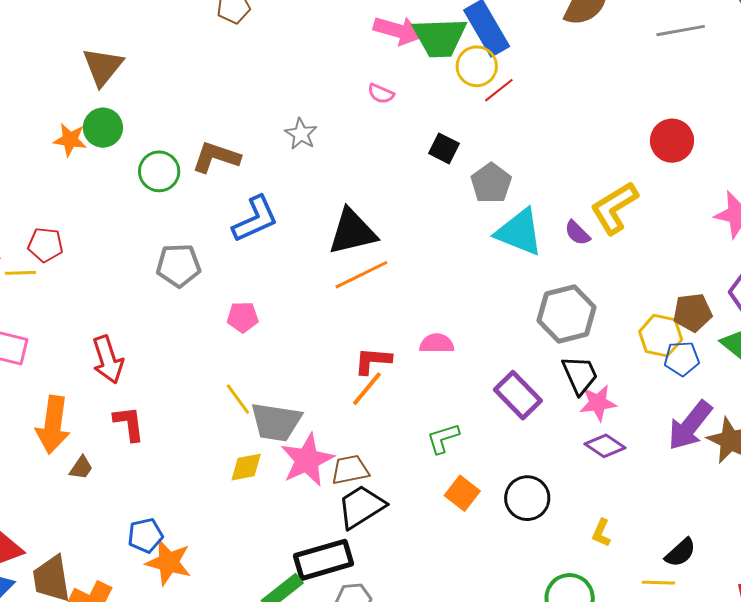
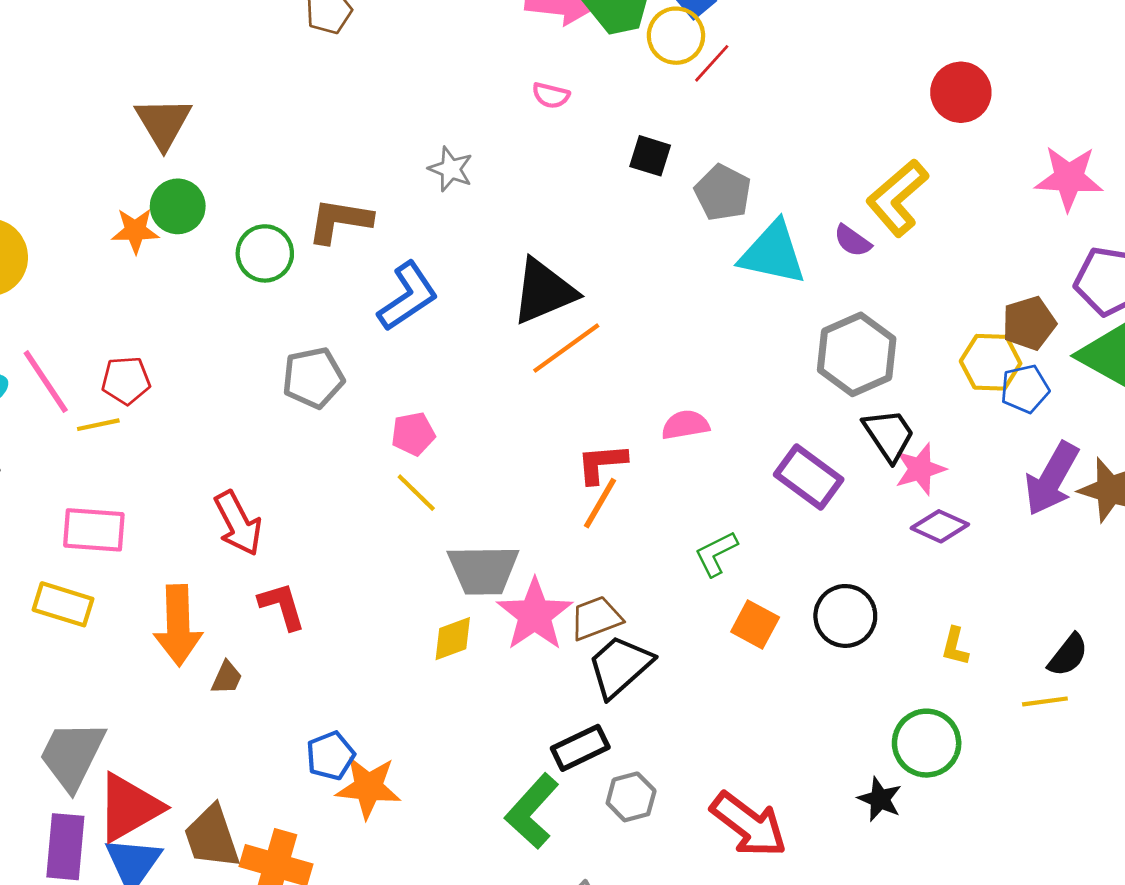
yellow line: (238, 399) -> (416, 493), moved
black rectangle: (323, 560) -> (580, 748), size x0.7

